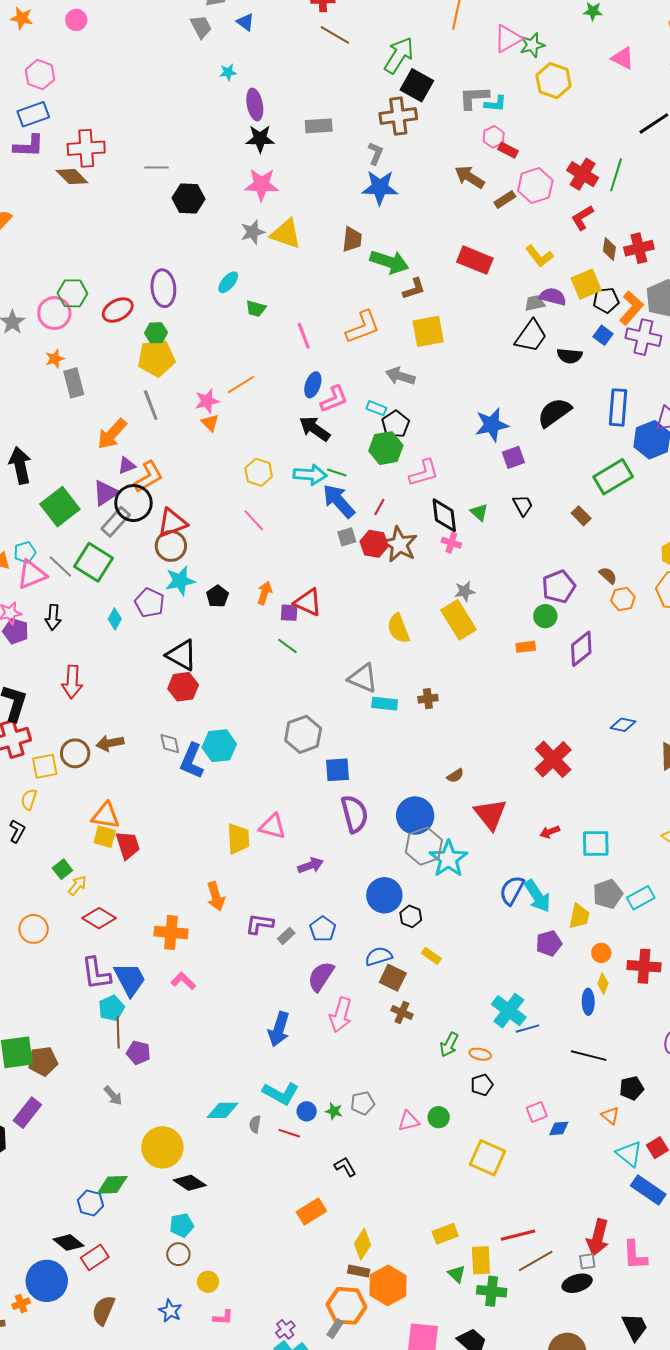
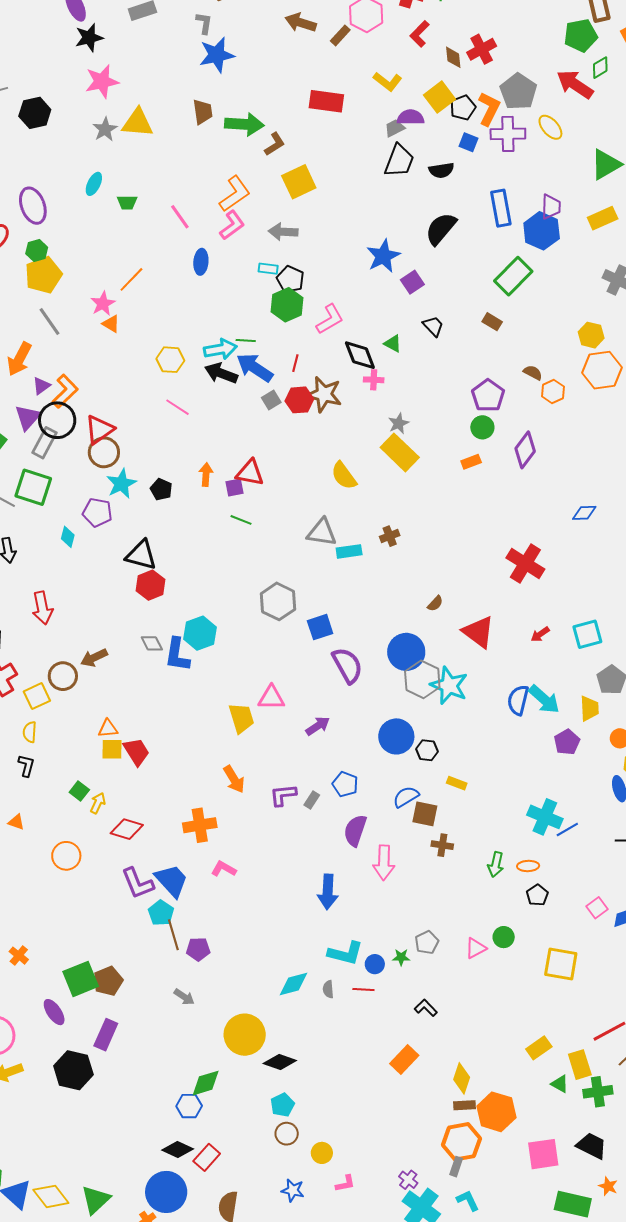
pink L-shape: (334, 399) -> (232, 225), moved
black arrow: (315, 429) -> (221, 373), moved
orange triangle: (106, 816) -> (108, 729), size x0.7

